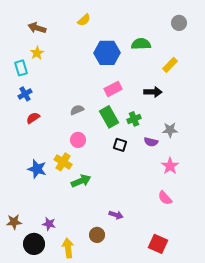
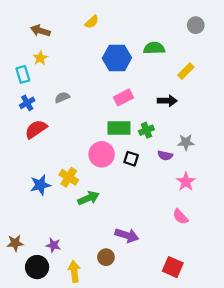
gray semicircle: (77, 110) -> (62, 97), moved
green rectangle: (109, 117) -> (119, 128), turned -60
red semicircle: (33, 118) -> (36, 129), size x1.5
pink circle: (78, 140) -> (102, 154), moved, size x1.5
blue star: (37, 169) -> (40, 185), turned -30
purple arrow: (116, 215) -> (127, 235), size x1.5

